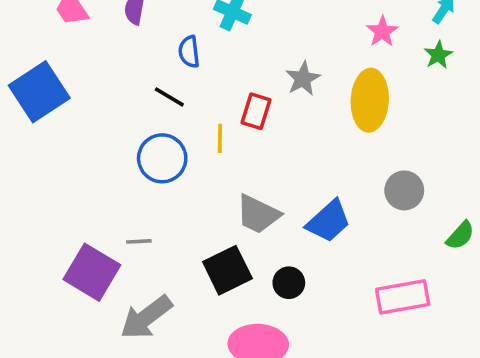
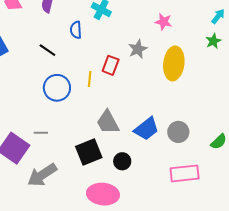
pink star: (382, 32) -> (164, 22), moved, turned -30
black line: (169, 97) -> (47, 50), moved
gray circle: (404, 190) -> (178, 132), moved
gray trapezoid: (258, 214) -> (108, 122), turned 32

